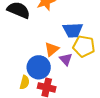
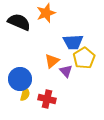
yellow pentagon: (84, 46) -> (84, 58), turned 30
blue circle: (39, 67) -> (20, 79), moved

